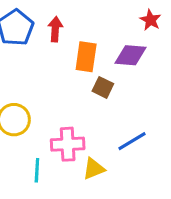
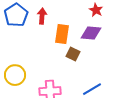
red star: (150, 20) -> (96, 10), moved

